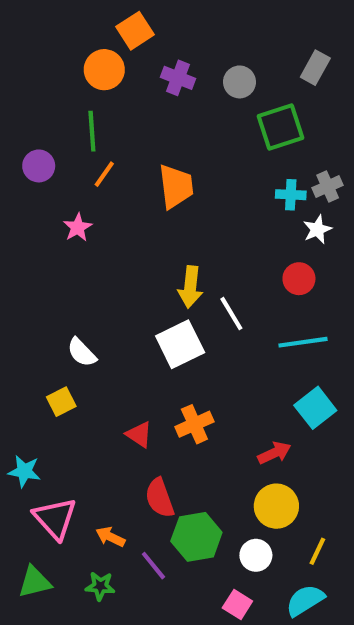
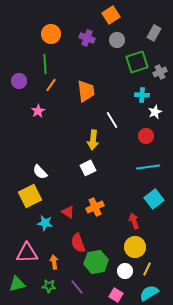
orange square: (135, 31) -> (111, 15), moved
gray cross: (328, 186) -> (160, 72), moved
white line: (231, 314) -> (112, 120), moved
white square: (180, 344) -> (88, 168), size x0.7
yellow square: (61, 402) -> (30, 196), size x1.6
red arrow: (274, 453) -> (134, 221), turned -84
cyan star: (24, 471) -> (45, 223), moved
pink triangle: (55, 518) -> (27, 253), turned -50
orange arrow: (110, 537) -> (54, 262), turned 56
yellow line: (317, 551) -> (147, 269), moved
purple line: (153, 566) -> (77, 287), moved

